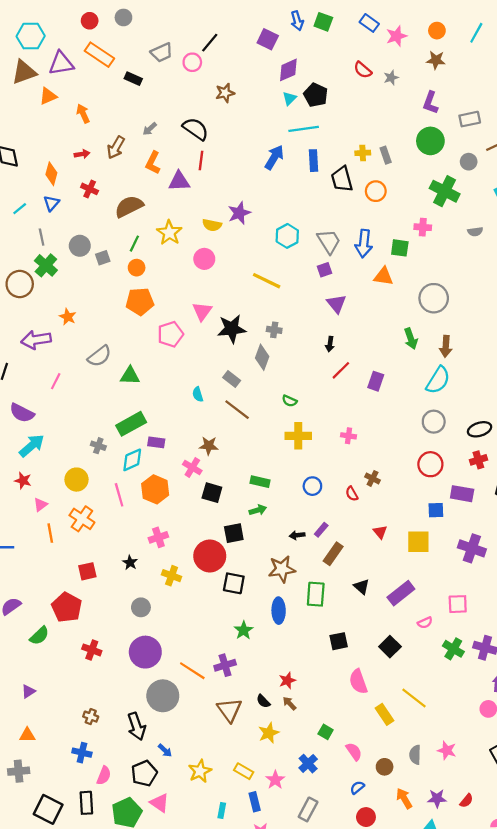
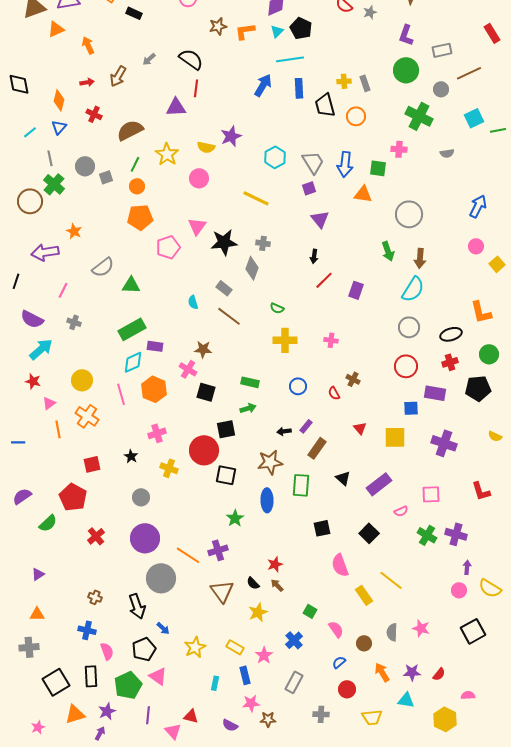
orange L-shape: (153, 163) -> (245, 31), moved, turned 55
gray cross: (98, 446) -> (74, 322), moved
red cross: (92, 650) -> (96, 536), turned 30
pink semicircle: (104, 776) -> (107, 651), turned -42
black square: (48, 809) -> (56, 682), turned 32

